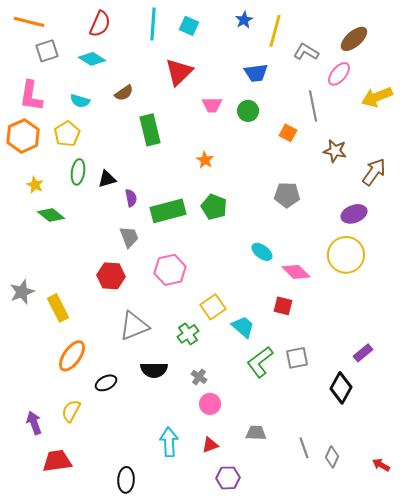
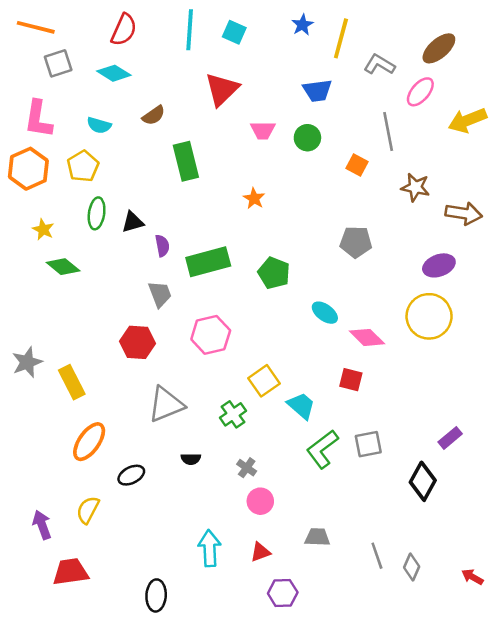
brown arrow: (374, 172) -> (464, 213), turned 64
green pentagon: (214, 207) -> (274, 273), moved
black semicircle: (154, 370) -> (191, 459), size x0.6

